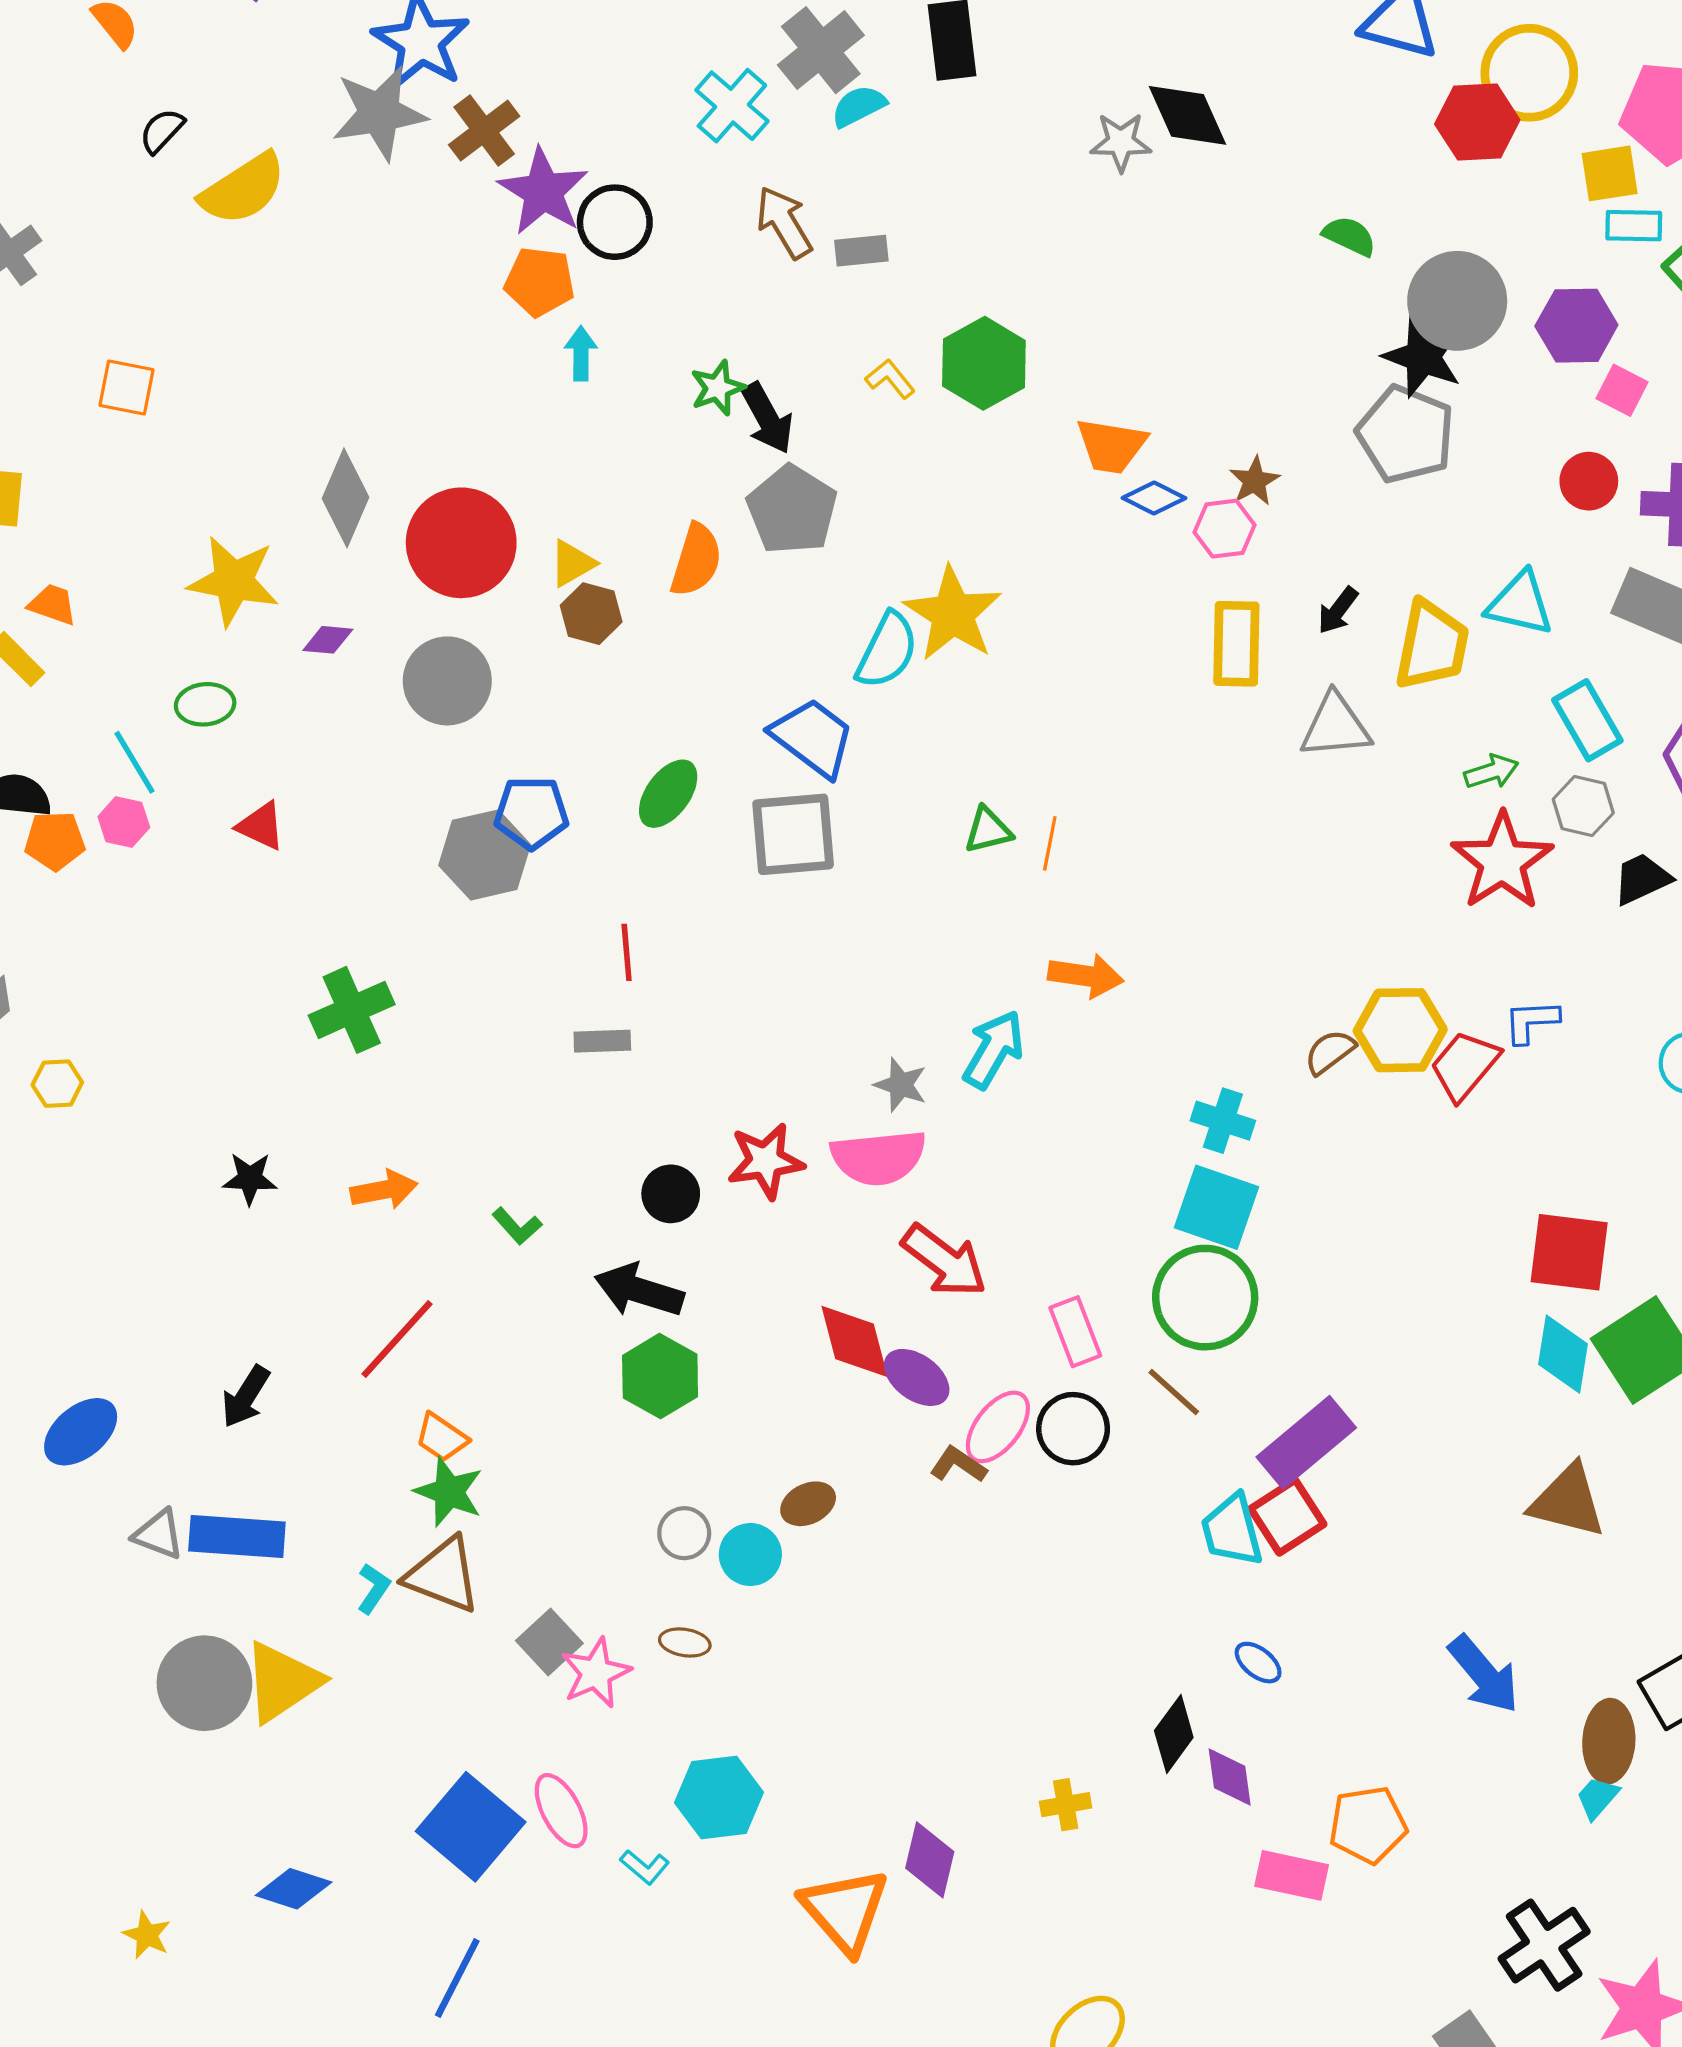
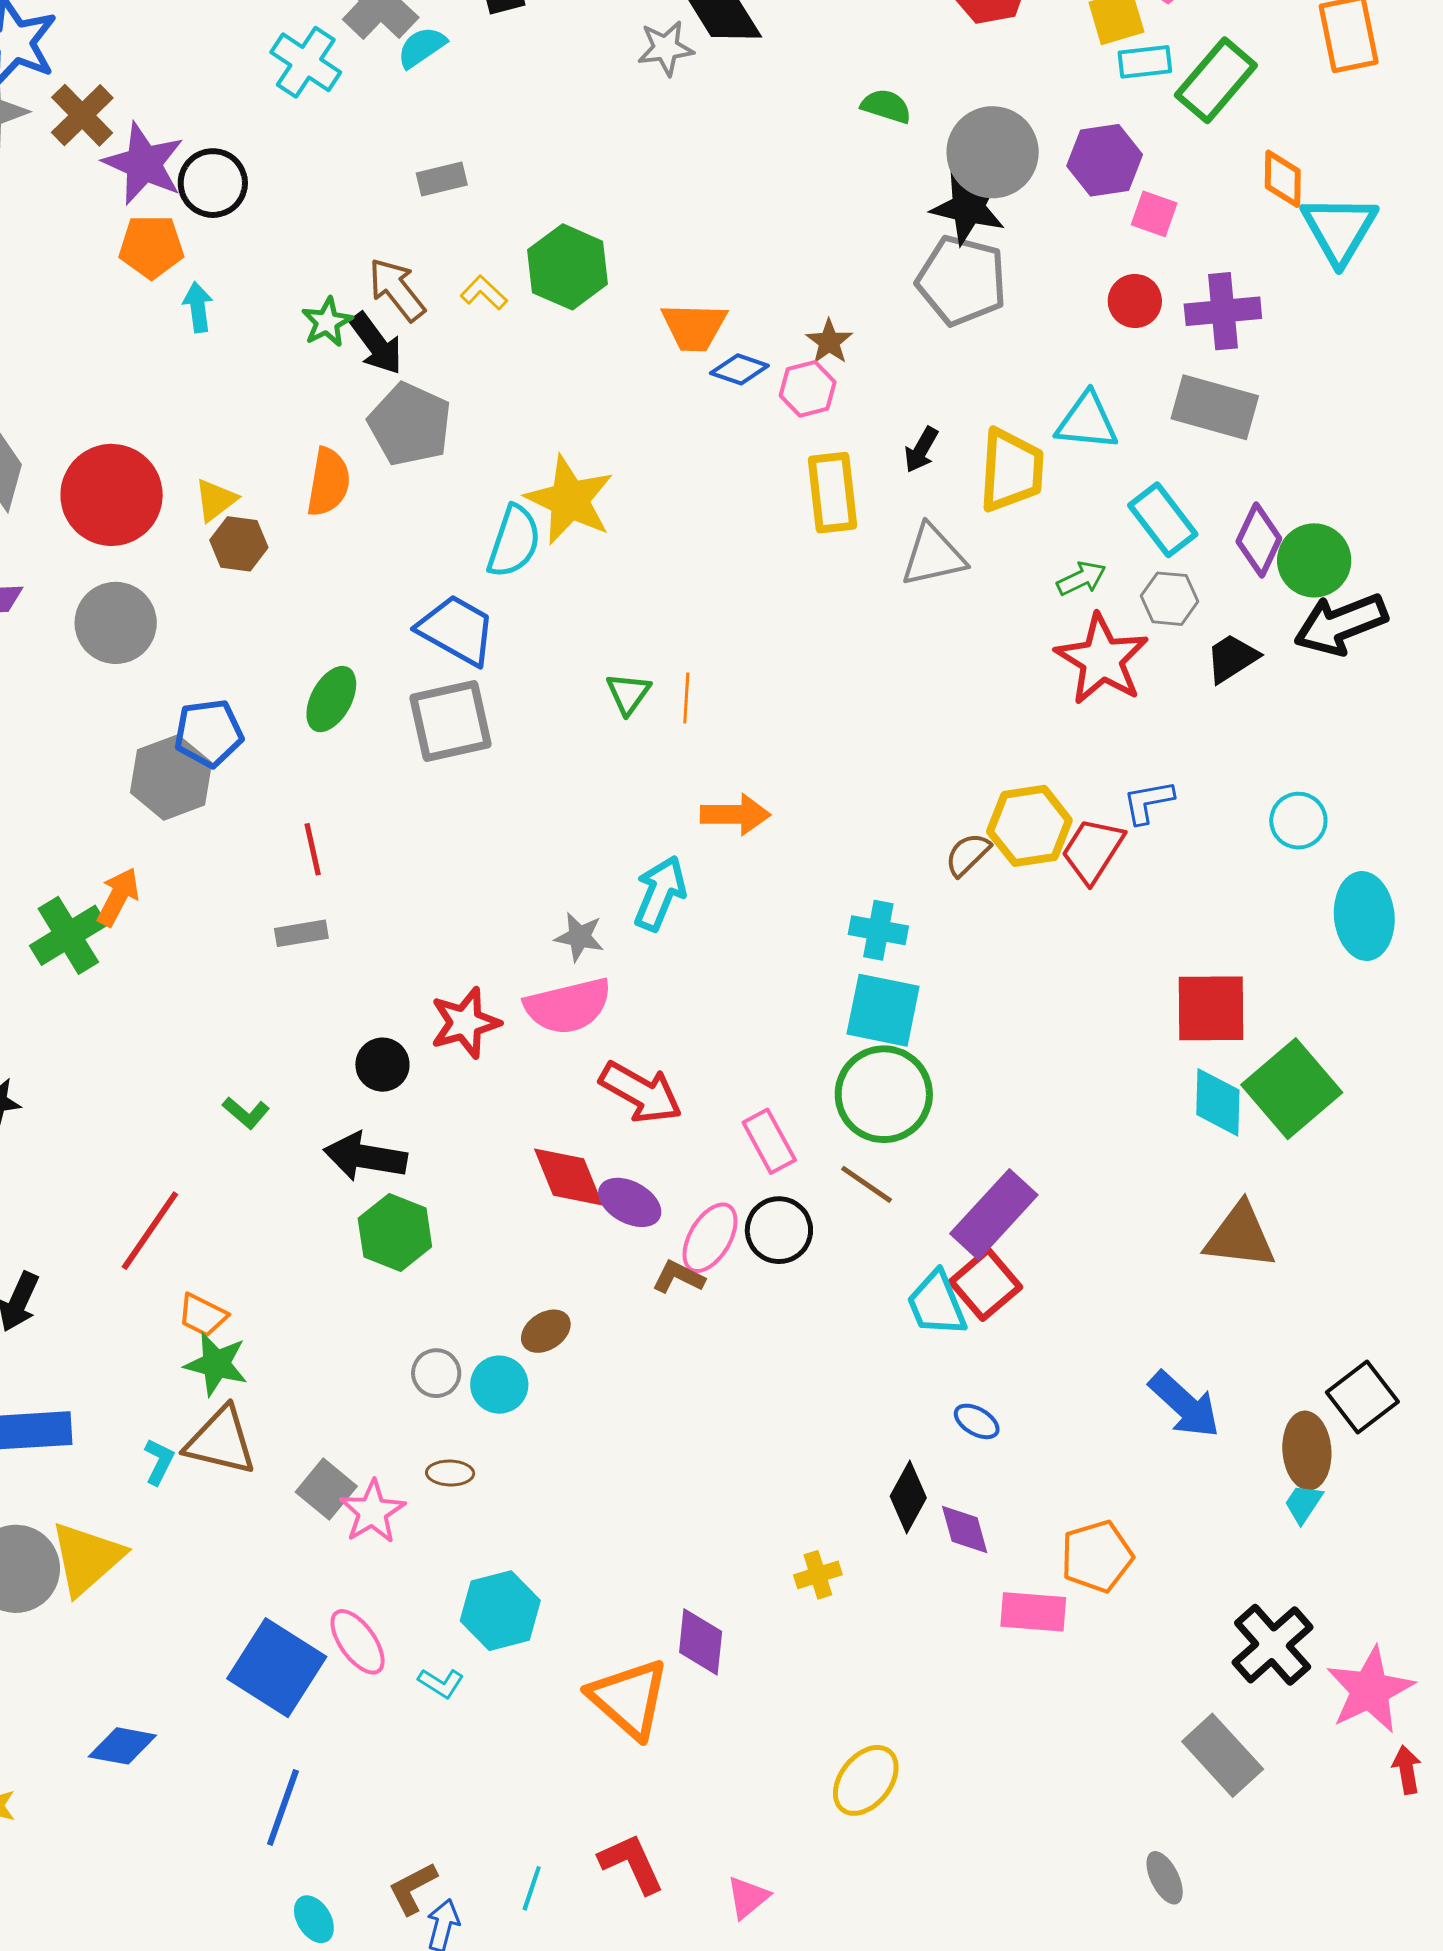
brown arrow: (784, 222) -> (397, 289), moved
green triangle: (988, 830) -> (628, 693), turned -33
orange arrow: (384, 1190) -> (118, 897), moved, turned -44

